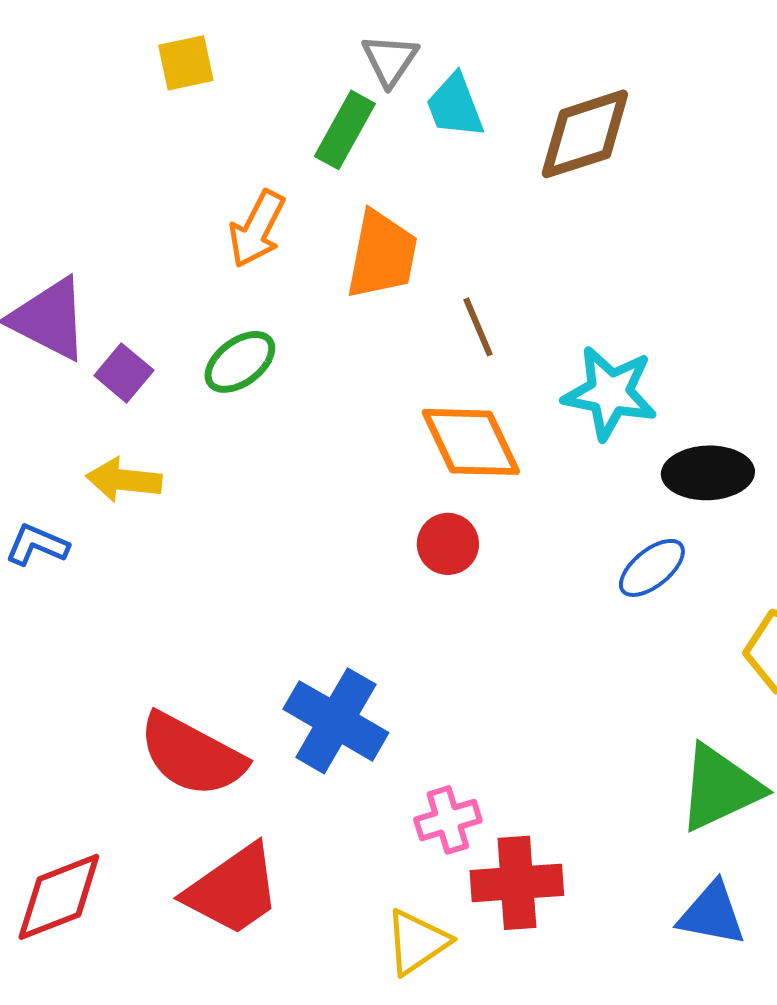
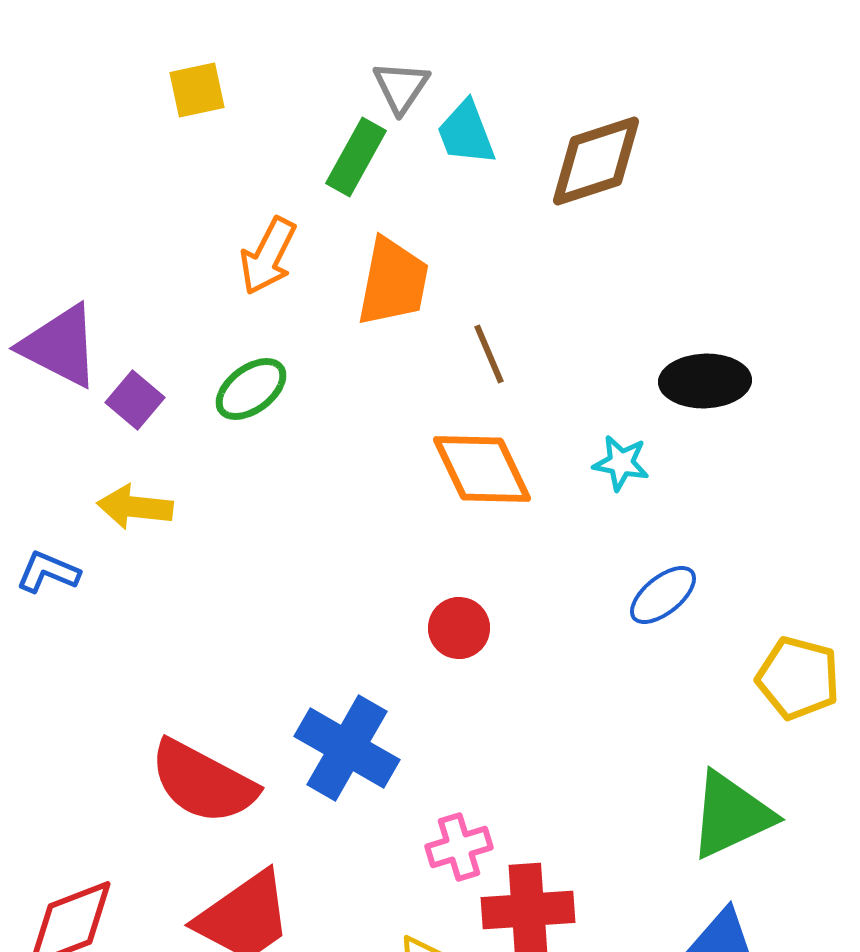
cyan star: (610, 393) -> (621, 463), moved, size x0.6
black ellipse: (708, 473) -> (705, 381), moved
red circle: (448, 544) -> (459, 628), moved

